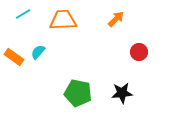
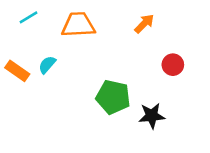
green pentagon: (78, 93) -> (113, 97), moved

